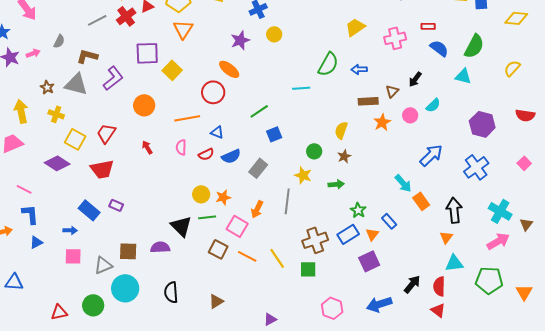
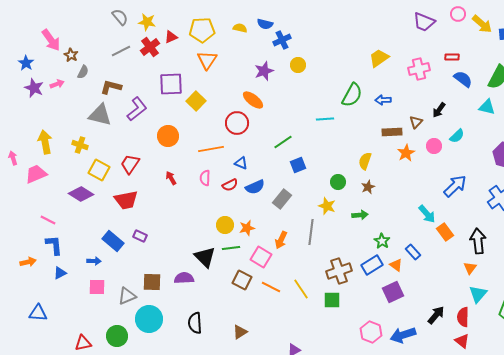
brown star: (47, 87) -> (71, 55), moved
orange triangle: (372, 234) -> (396, 265), turned -32
cyan triangle: (454, 263) -> (478, 294), turned -42
pink hexagon: (332, 308) -> (371, 332), moved

